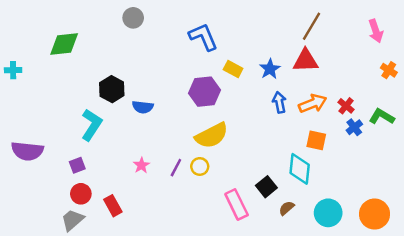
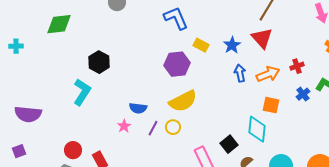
red triangle: (306, 61) -> (262, 38), turned 50
red cross: (346, 106) -> (297, 66), moved, turned 32
blue semicircle: (143, 107) -> (138, 108), moved
purple square: (77, 165) -> (19, 151), moved

